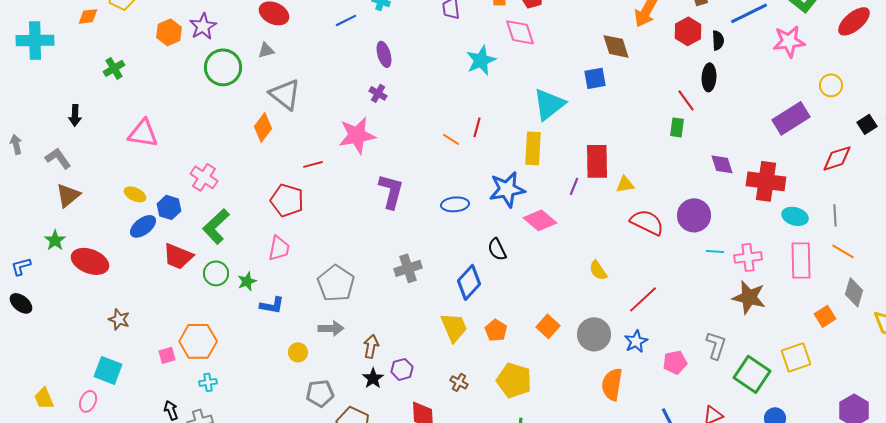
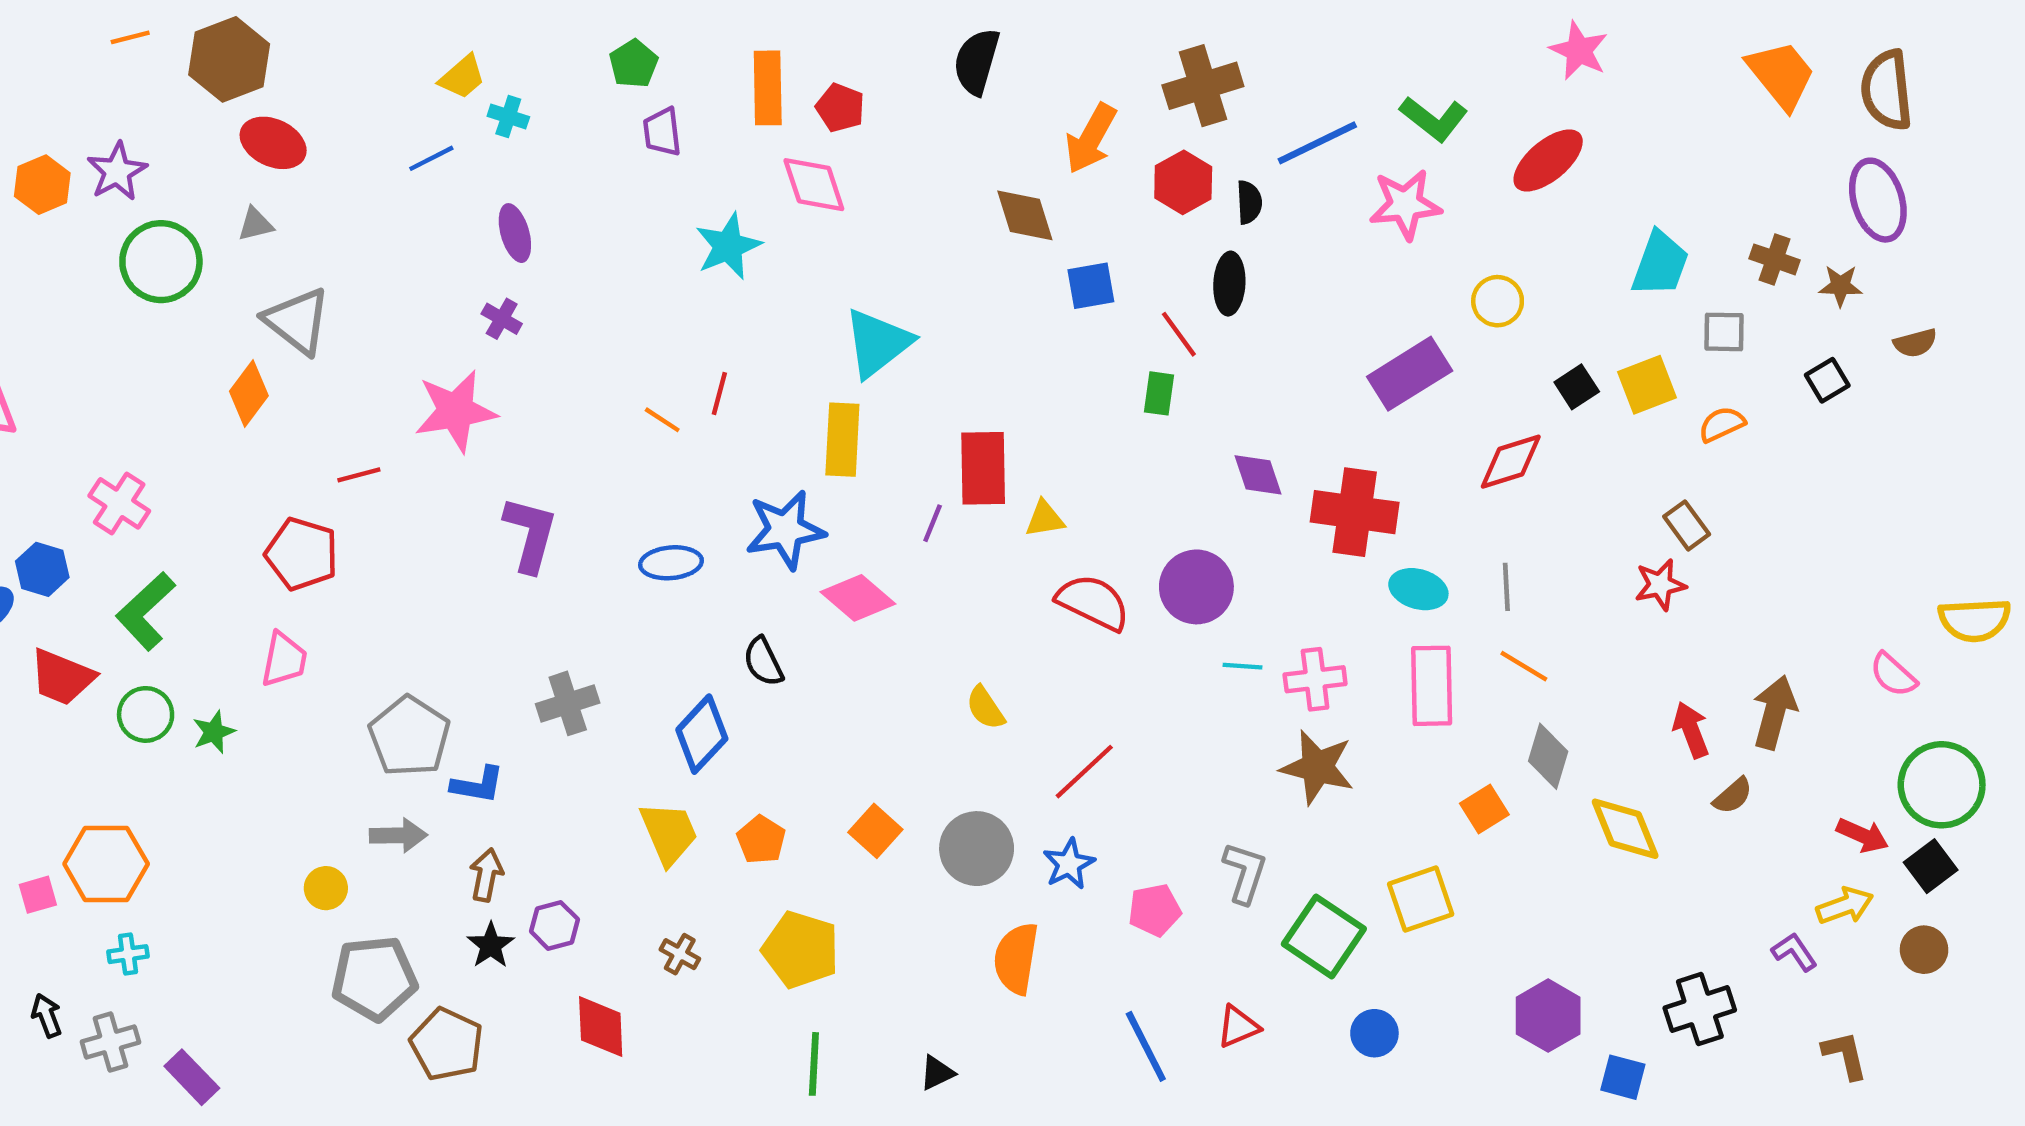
blue square: (595, 78) -> (1091, 286), moved
blue L-shape: (272, 305) -> (478, 785), moved
gray pentagon: (320, 393) -> (374, 978), size x1.4

